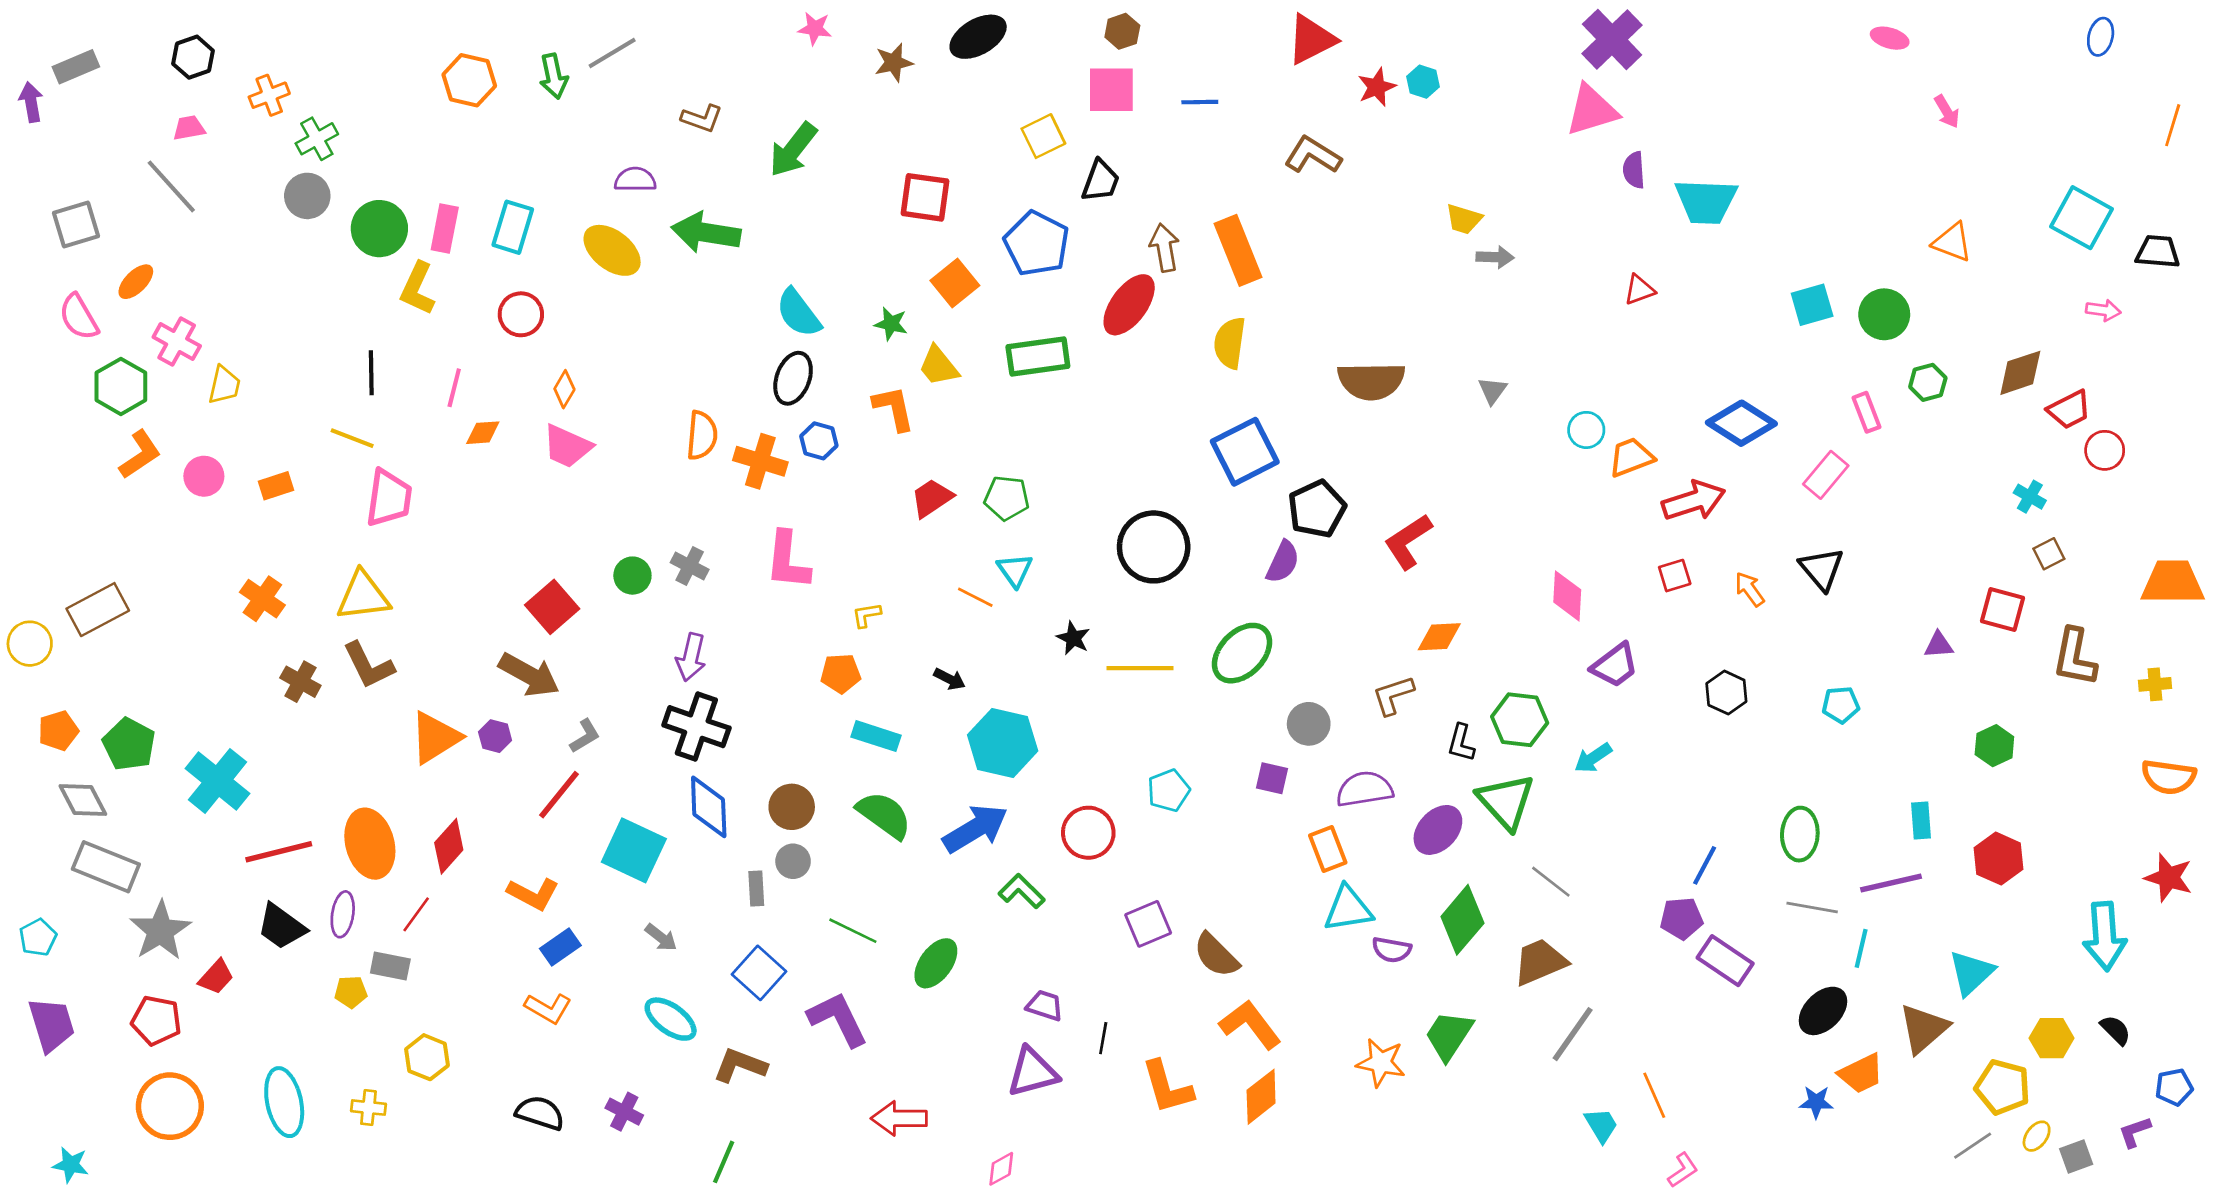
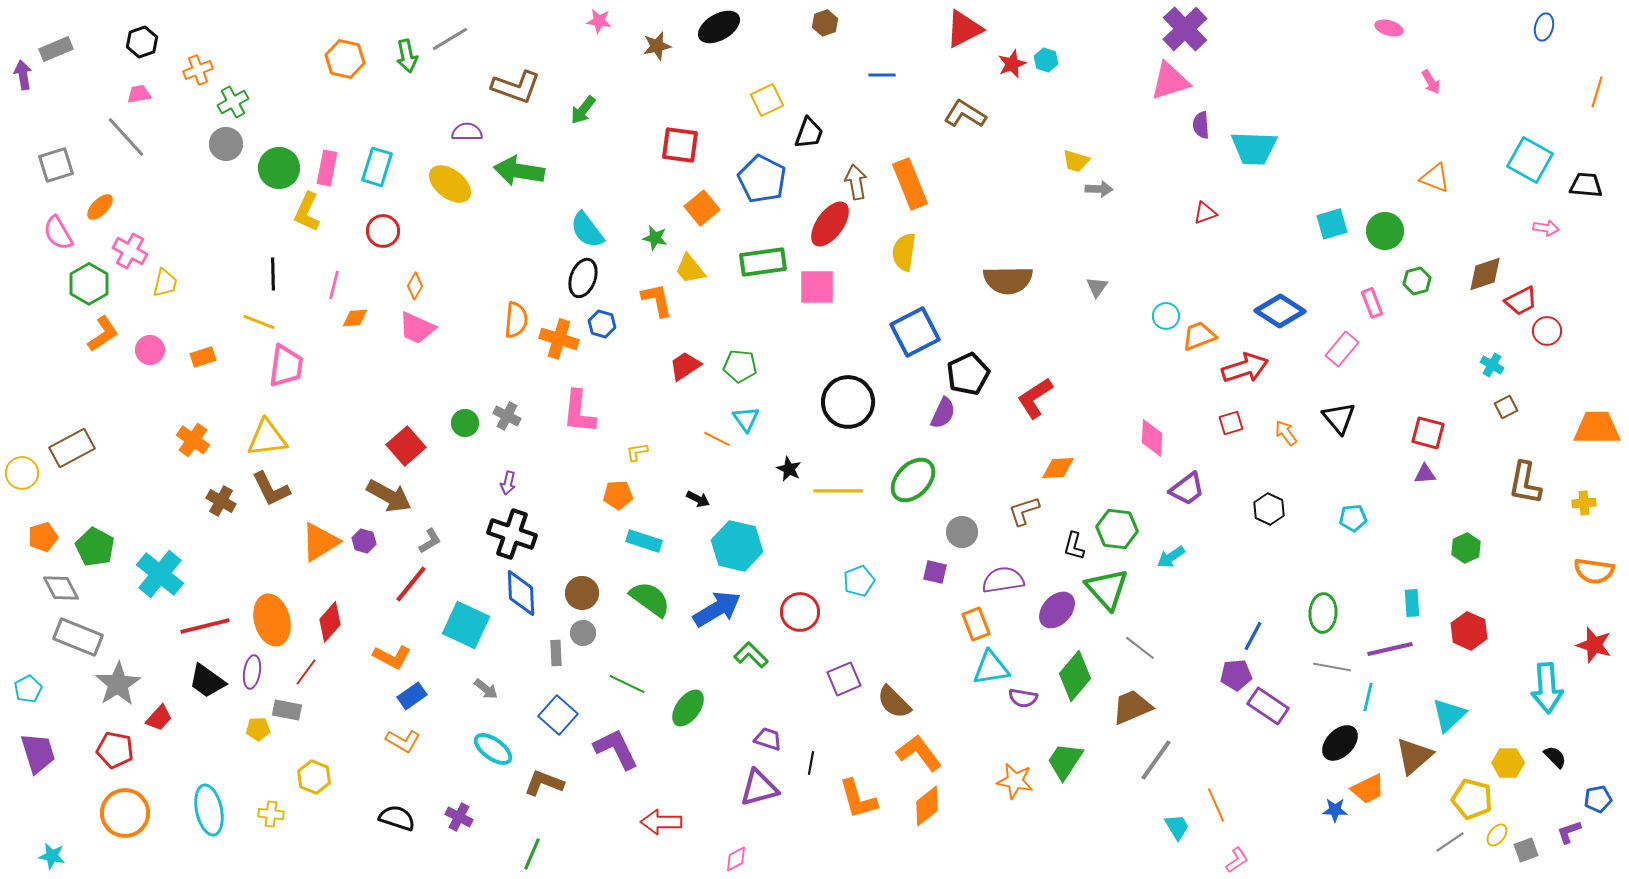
pink square: (1111, 90) -> (817, 287), moved
brown L-shape: (702, 118) -> (516, 87), size x1.6
green arrow: (793, 150) -> (583, 110), size x0.7
red square: (2003, 610) -> (1428, 433), moved
purple arrow: (691, 657) -> (508, 483), size x0.7

